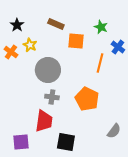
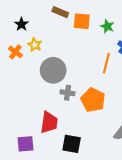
brown rectangle: (56, 24) -> (60, 12), moved
orange square: (76, 41) -> (82, 21), moved
gray cross: (52, 97) -> (67, 93), moved

